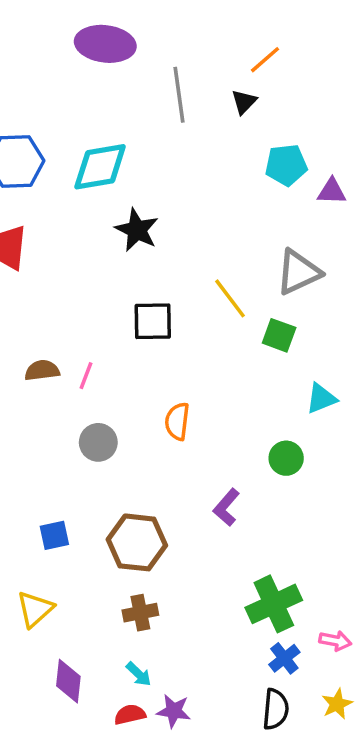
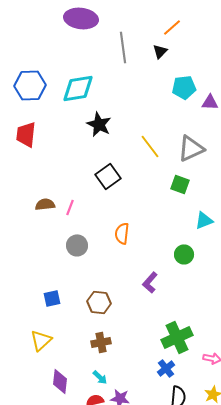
yellow line: (230, 298) -> (150, 146), moved
black square: (153, 321) -> (108, 176), turned -35
brown hexagon: (137, 542) -> (99, 302), size x0.7
blue cross: (284, 658) -> (166, 368), moved

